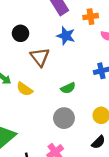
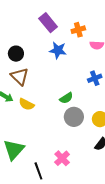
brown triangle: (40, 57) -> (20, 76), moved
gray circle: (64, 118) -> (74, 117), moved

